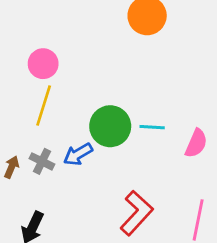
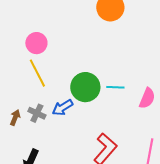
yellow line: (44, 106) -> (37, 73), turned -44

